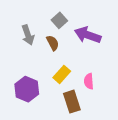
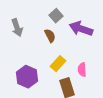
gray arrow: (28, 35) -> (17, 28), moved

